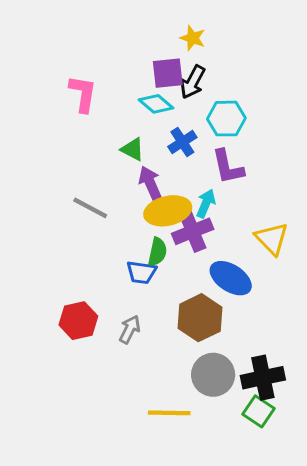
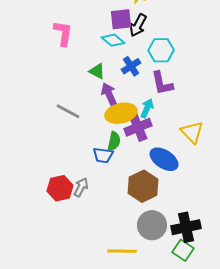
gray arrow: (130, 329) -> (81, 187), moved

